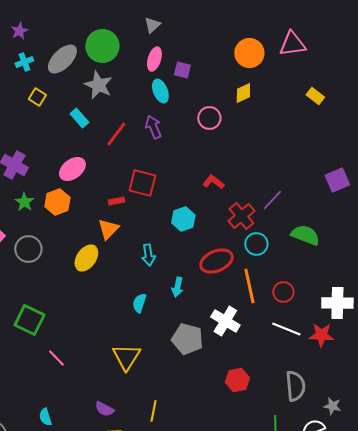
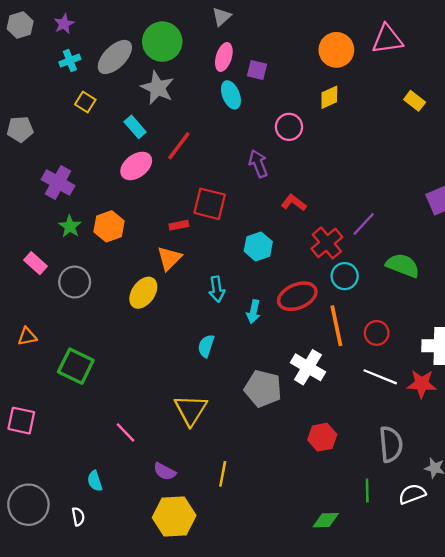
purple arrow: (153, 127) -> (258, 164), moved
pink ellipse: (72, 169) -> (136, 166), moved
cyan arrow: (177, 287) -> (253, 312), moved
pink line: (56, 358) -> (126, 432), moved

